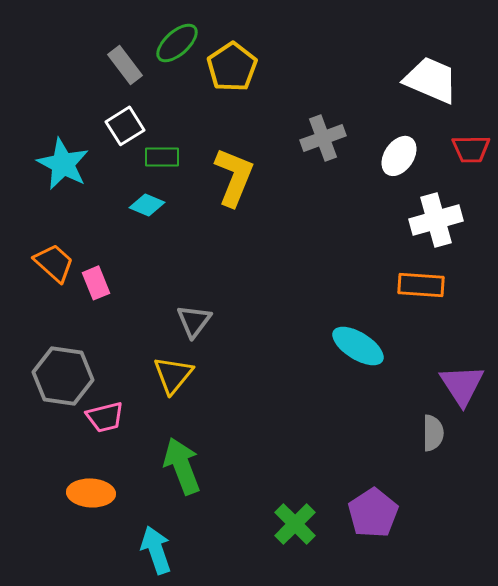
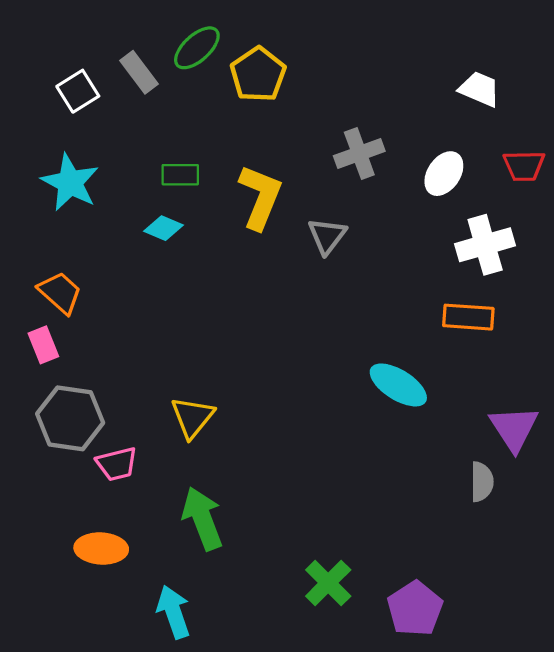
white trapezoid: (431, 80) -> (479, 89), size x0.7
white square: (125, 126) -> (78, 91), moved
pink rectangle: (96, 283) -> (43, 345), moved
gray triangle: (194, 321) -> (327, 236), moved
purple pentagon: (373, 513) -> (415, 609), moved

